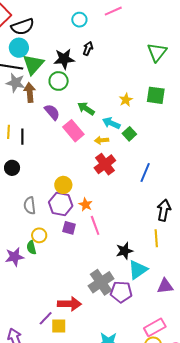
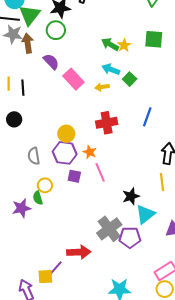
green arrow: (86, 109) -> (110, 44), moved
red cross: (105, 164) -> (107, 123), moved, turned 30
yellow square: (59, 326) -> (45, 277), moved

